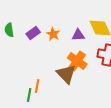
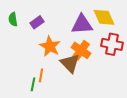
orange star: (53, 34) -> (50, 46), moved, size x1.5
purple triangle: (78, 35) -> (82, 24), size x1.6

